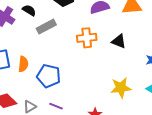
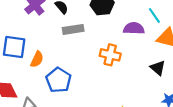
black triangle: (119, 41) -> (158, 68), moved

